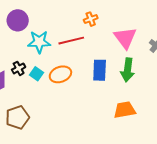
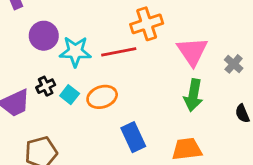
orange cross: (91, 19) -> (147, 24), size x1.6
purple circle: (18, 20) -> (44, 36), moved
blue rectangle: (100, 70) -> (133, 137), moved, turned -30

